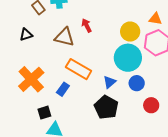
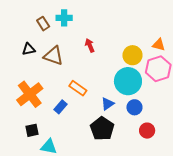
brown triangle: (64, 37) -> (53, 56), moved
orange rectangle: (79, 69) -> (78, 88), size x0.7
black square: (44, 113) -> (32, 130), moved

